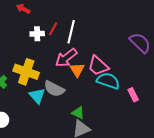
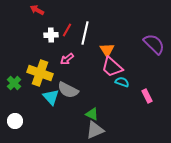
pink arrow: (66, 58) -> (67, 59), moved, size x0.6
orange triangle: (77, 70) -> (107, 50), moved
cyan semicircle: (108, 81) -> (122, 82), size x0.6

